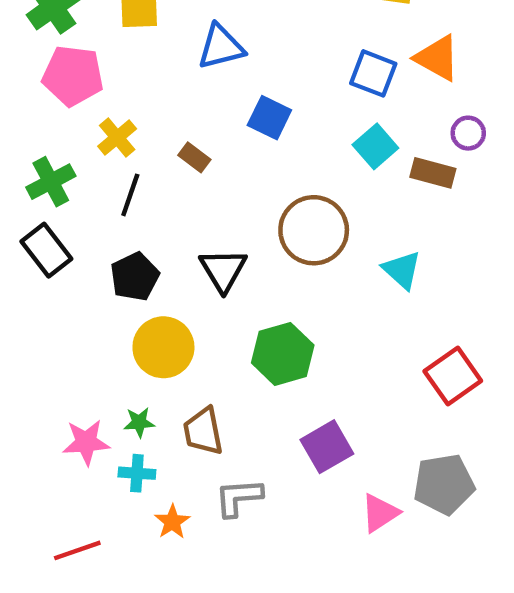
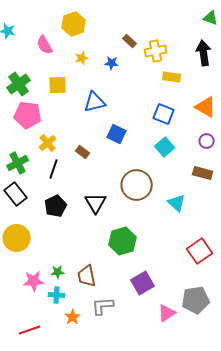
orange triangle: (437, 58) -> (206, 107), moved
brown rectangle: (433, 173) -> (203, 173), moved
yellow circle: (163, 347) -> (17, 238), moved

